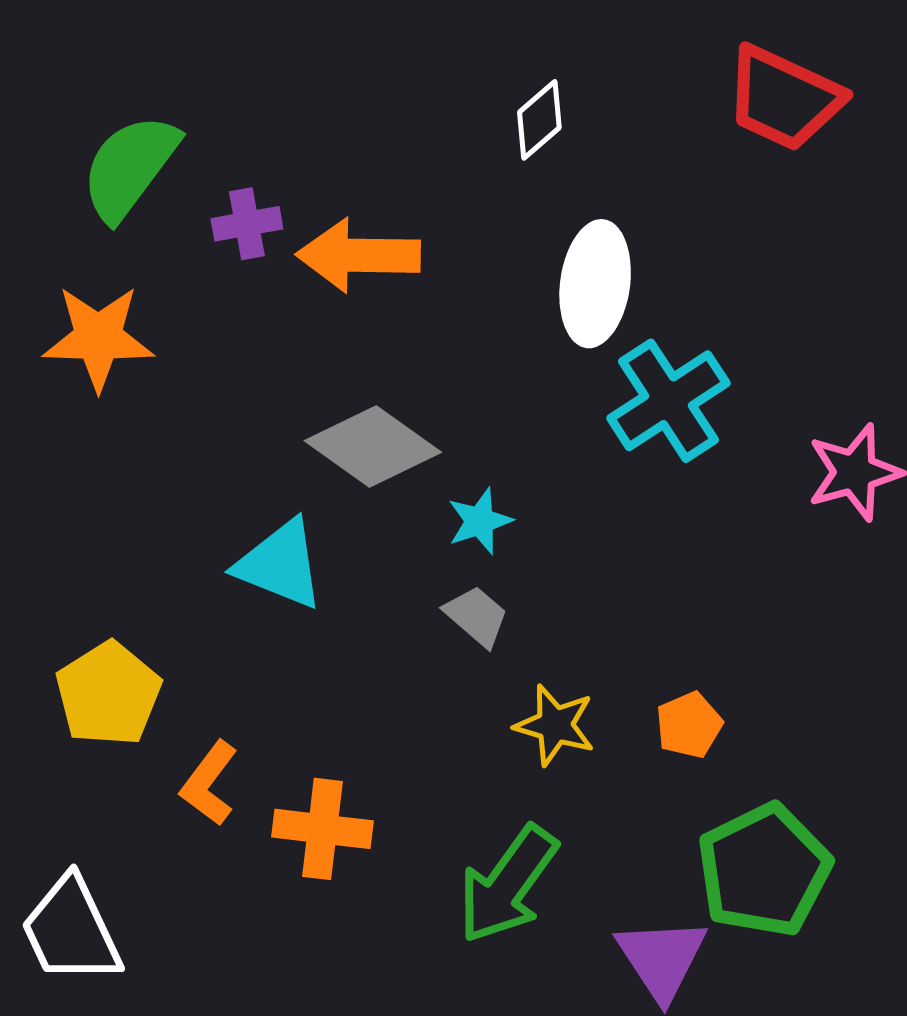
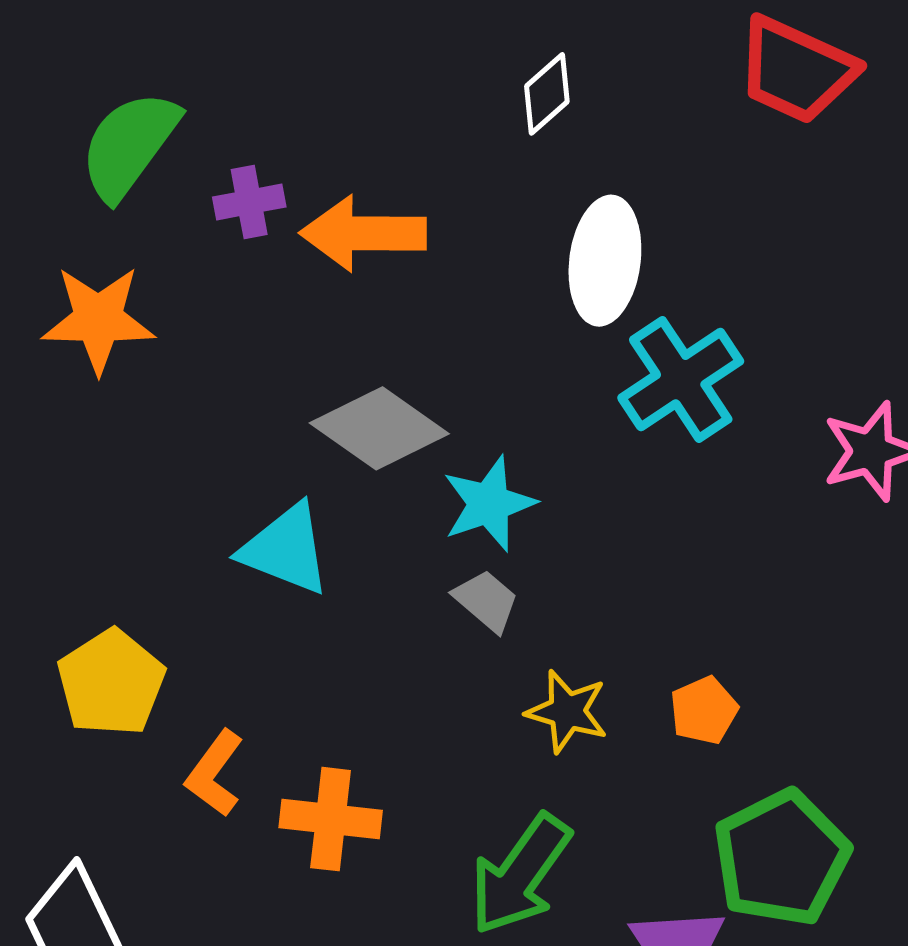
cyan star: (480, 521) -> (489, 504), size x1.4

